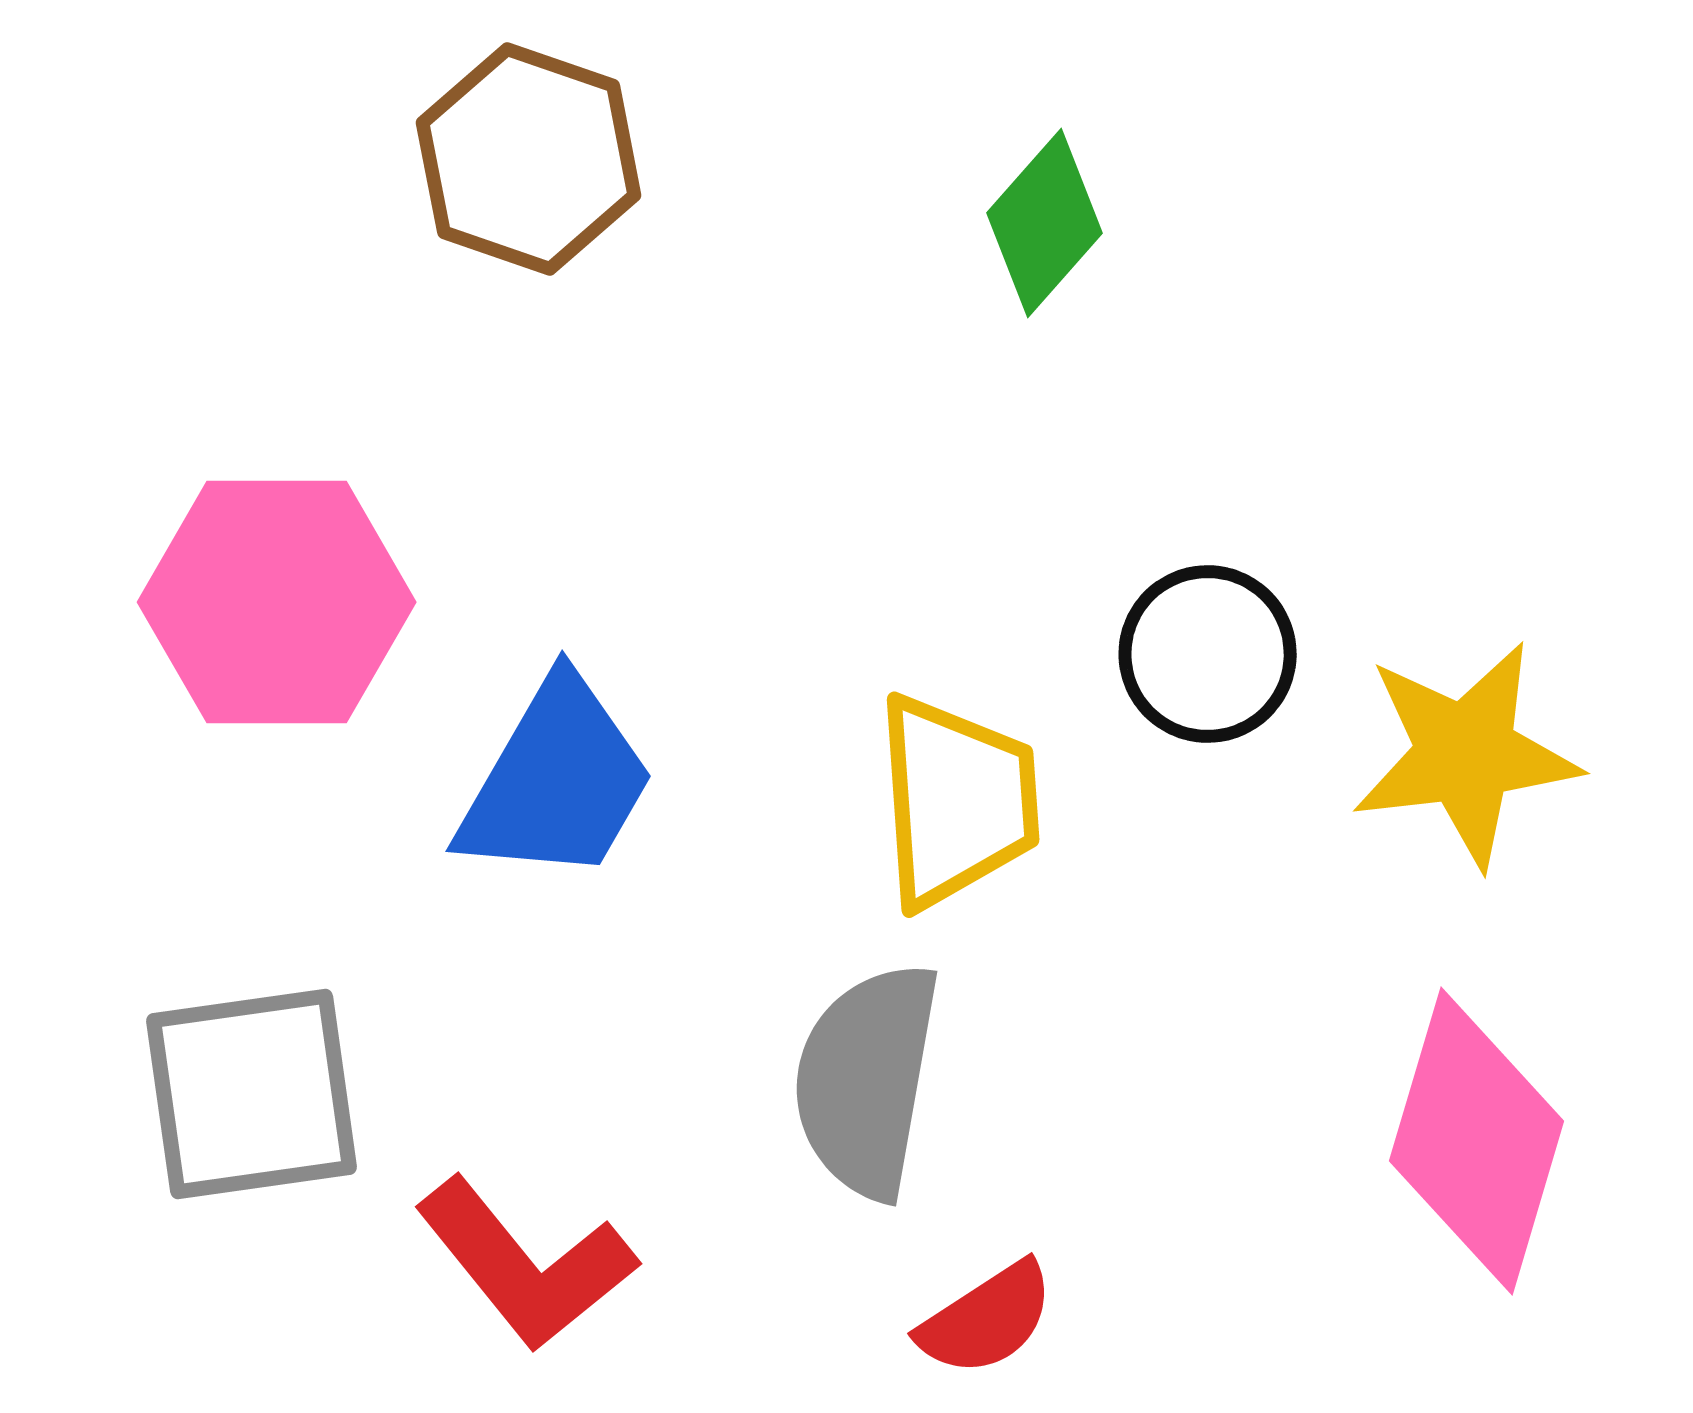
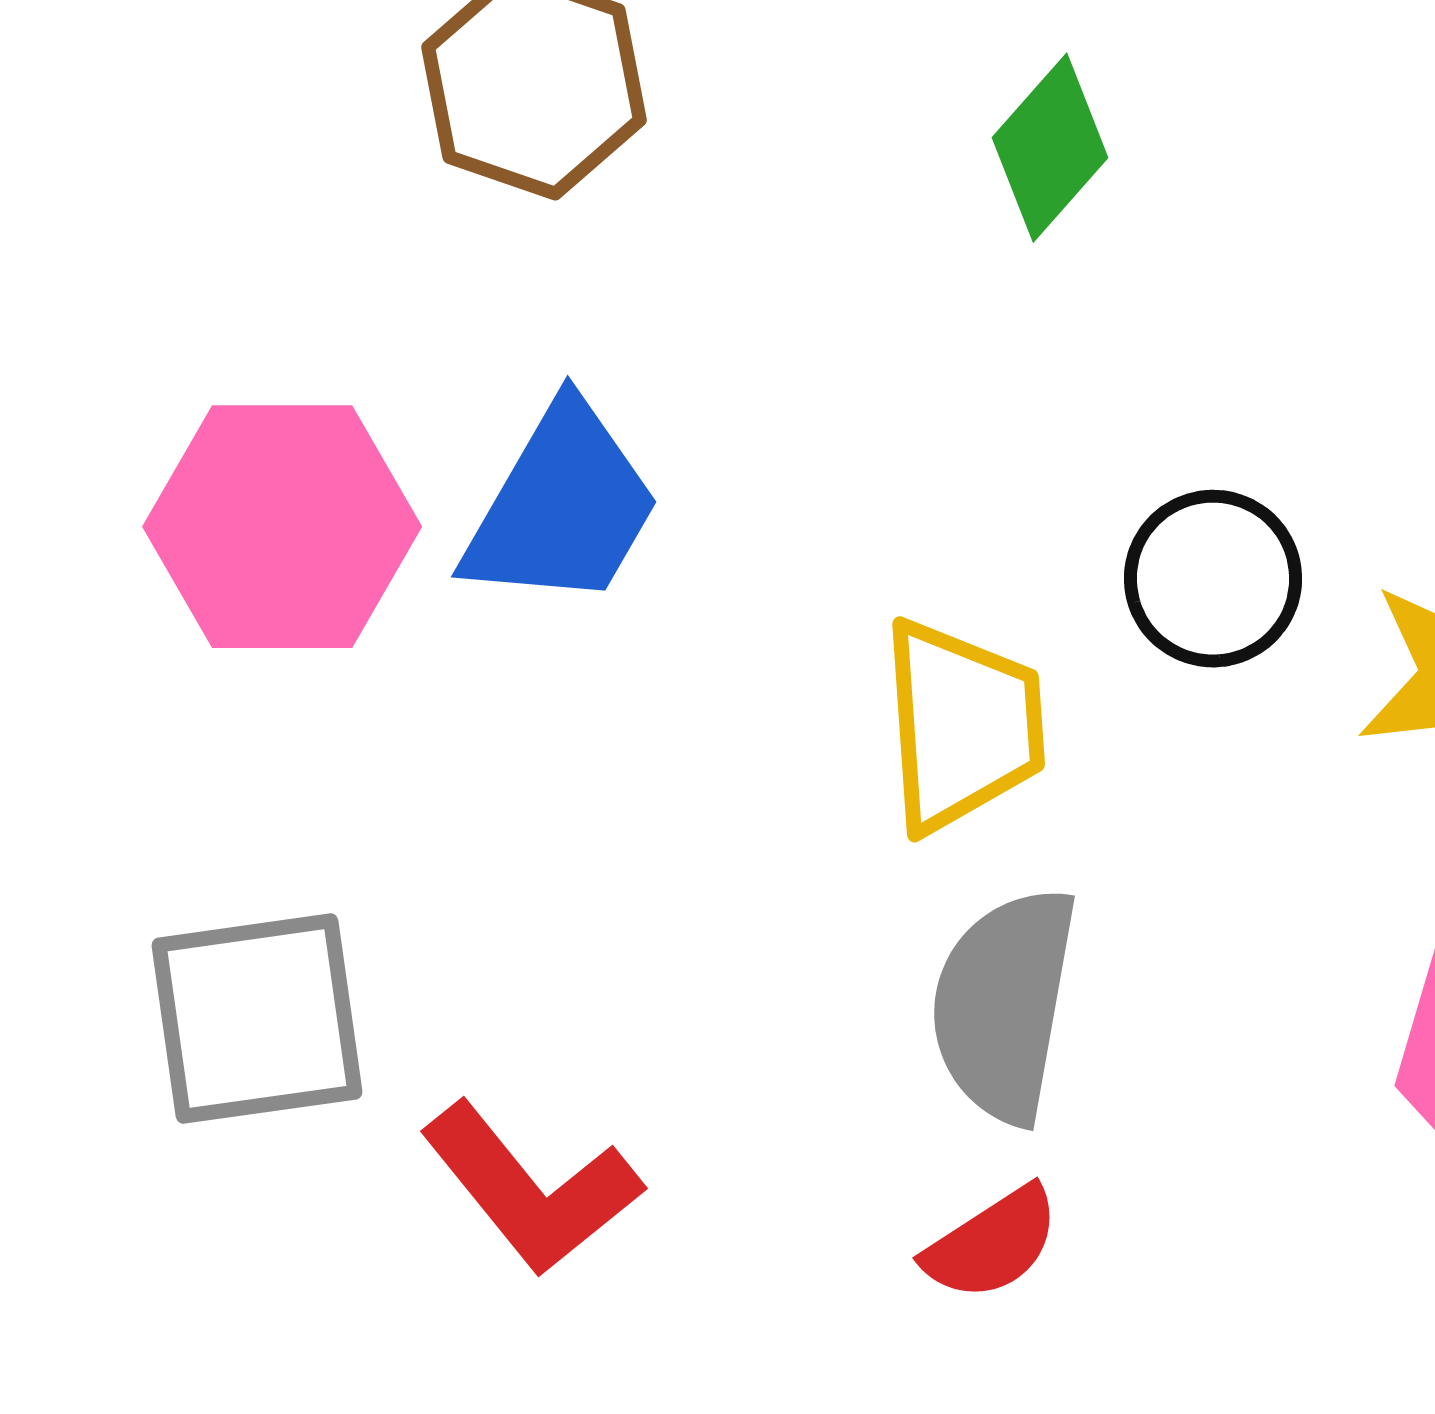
blue trapezoid: (557, 781) -> (562, 507), moved
gray semicircle: (867, 1080) -> (1004, 1005), moved

